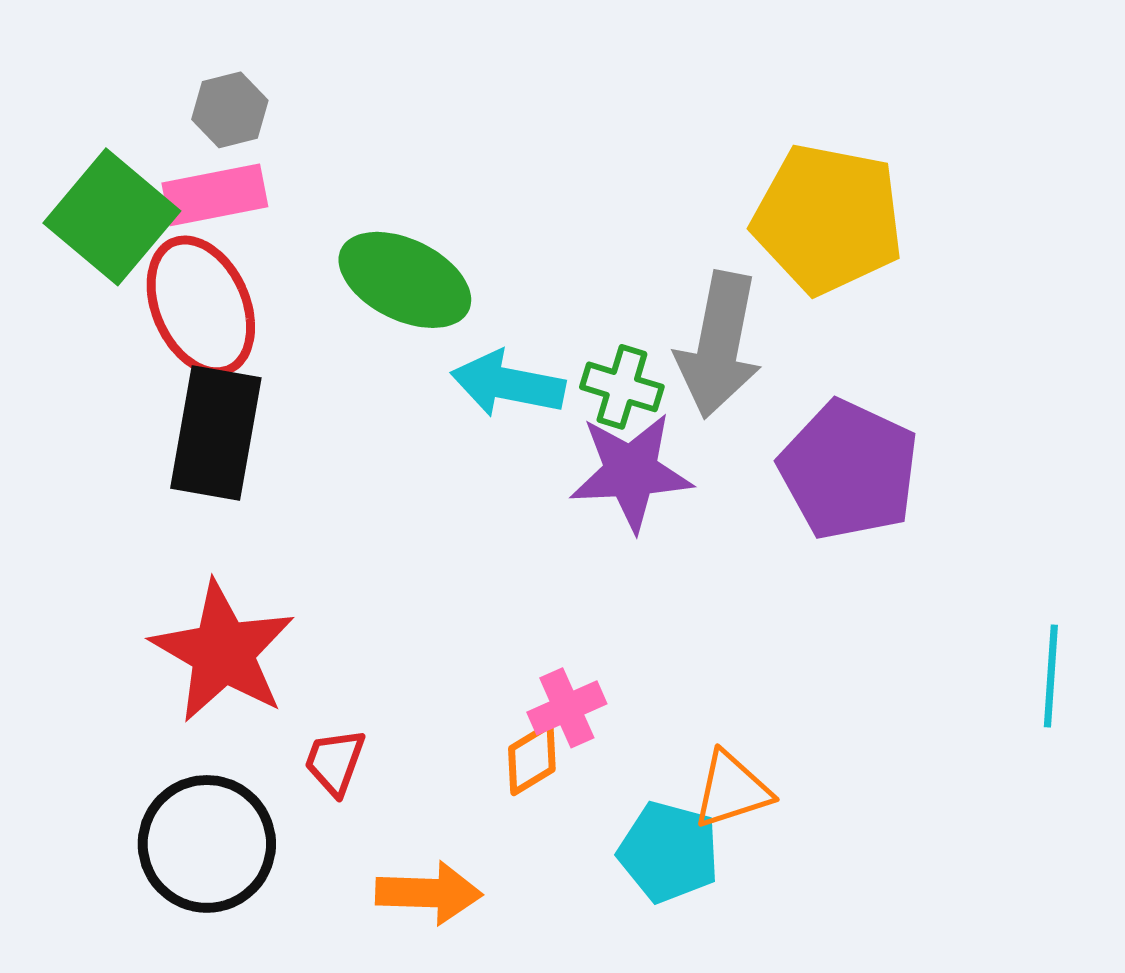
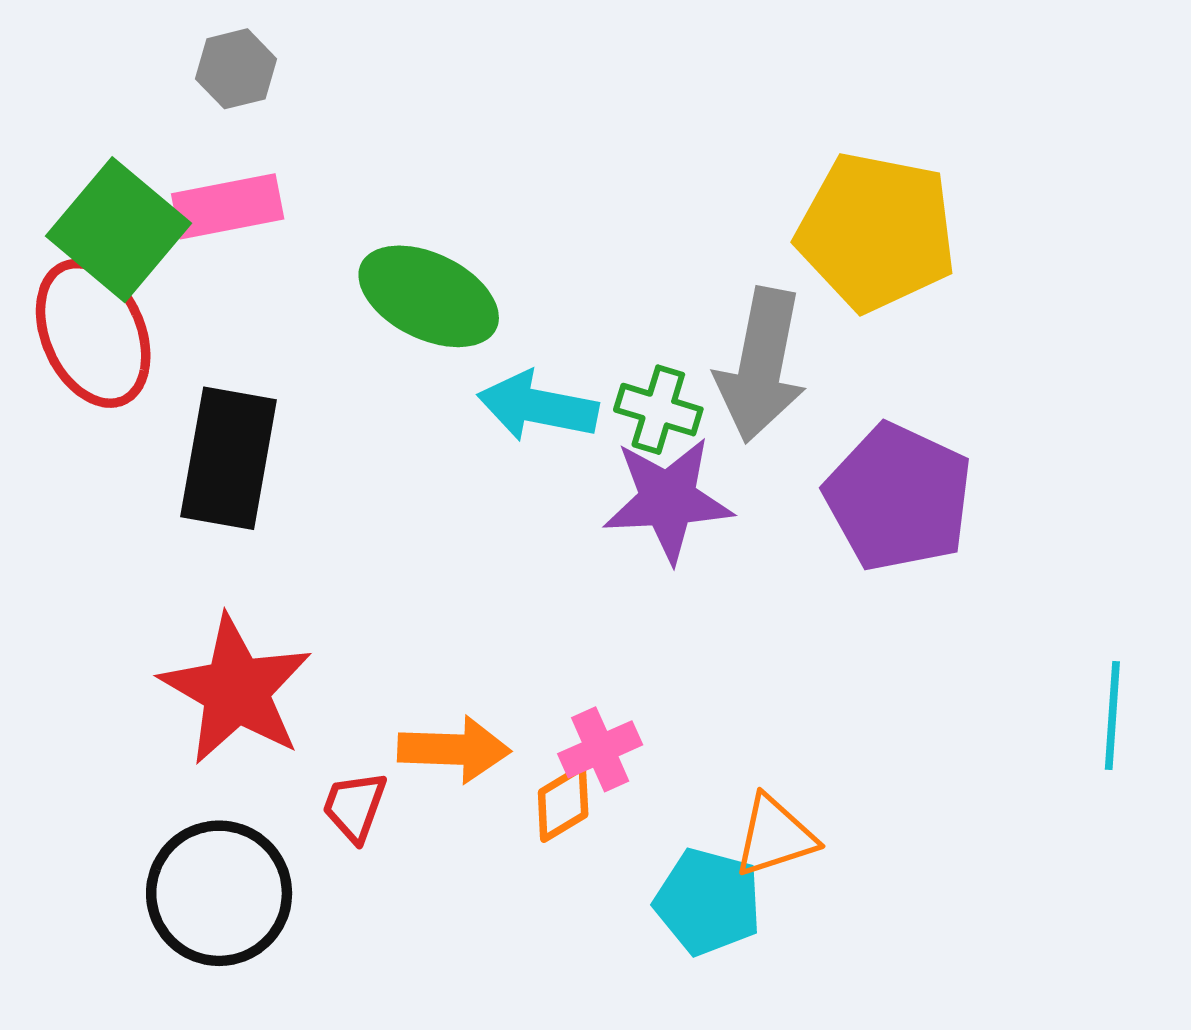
gray hexagon: (230, 110) -> (236, 69), moved
red ellipse: (201, 306) -> (93, 333), moved
orange arrow: (429, 893) -> (454, 749), moved

